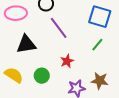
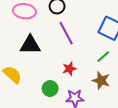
green circle: (42, 76) -> (50, 89), moved
brown star: (100, 81) -> (101, 81), moved

